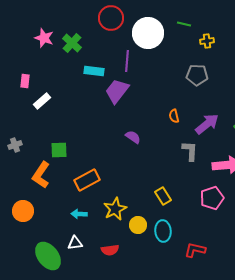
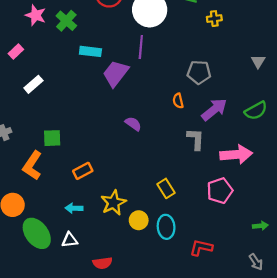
purple line: (127, 61) -> (141, 47), moved
gray pentagon: (197, 75) -> (199, 72), moved
pink rectangle: (25, 81) -> (16, 51), moved, turned 40
orange rectangle: (87, 180) -> (83, 171), size x0.7
red semicircle: (110, 250) -> (102, 263), moved
green ellipse: (48, 256) -> (37, 233), moved

